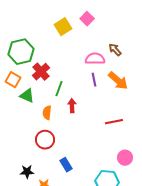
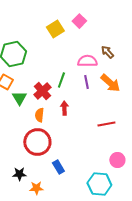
red cross: (41, 72) -> (42, 91), moved
green line: (59, 89) -> (61, 80), moved
green triangle: (27, 96) -> (19, 98), turned 35
red circle: (45, 140) -> (37, 142), size x1.4

